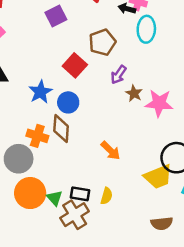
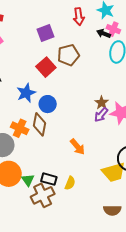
brown pentagon: (102, 42) -> (68, 55), moved
red square: (75, 65) -> (46, 67), moved
purple arrow: (119, 75) -> (101, 115), moved

